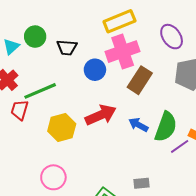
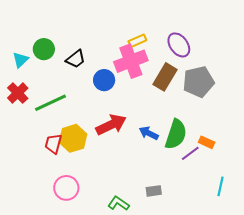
yellow rectangle: (119, 21) -> (137, 41), moved, size x0.6
black trapezoid: (67, 47) -> (76, 59), turned -40
brown rectangle: (140, 80) -> (165, 77), moved
red trapezoid: (20, 110) -> (53, 144), moved

